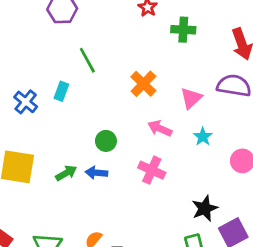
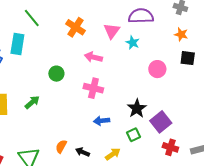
cyan rectangle: (61, 91) -> (17, 44), size x1.5
cyan star: (203, 137) -> (133, 43), moved
blue arrow: (96, 173) -> (102, 121), moved

